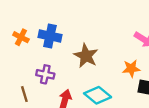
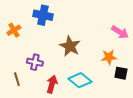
blue cross: (50, 36) -> (43, 15), moved
orange cross: (21, 37) -> (14, 30), turned 32

